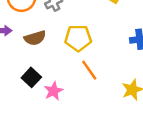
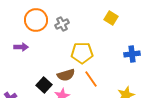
brown semicircle: (35, 38) -> (66, 75), moved

